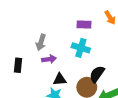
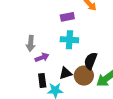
black rectangle: (18, 65) -> (42, 80), moved
black triangle: (60, 79) -> (66, 73), moved

